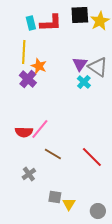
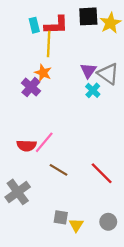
yellow line: (24, 52) -> (49, 44), moved
gray cross: (29, 174) -> (18, 192), moved, size x1.6
gray circle: (98, 211) -> (108, 222), moved

